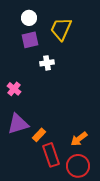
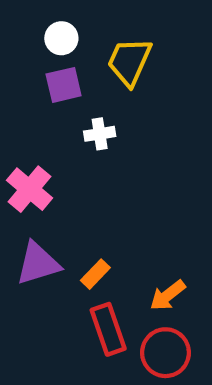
pink cross: (14, 89) -> (30, 189), size x1.5
orange rectangle: (39, 135) -> (95, 274), moved

